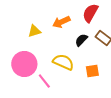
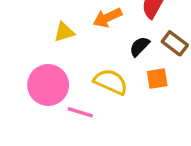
orange square: (92, 71) -> (157, 79), moved
pink line: (44, 81) -> (80, 112), turned -35

